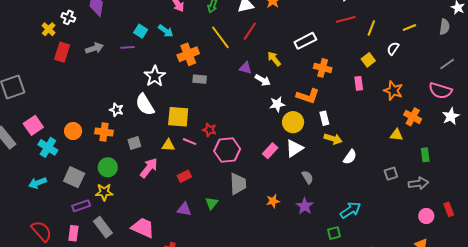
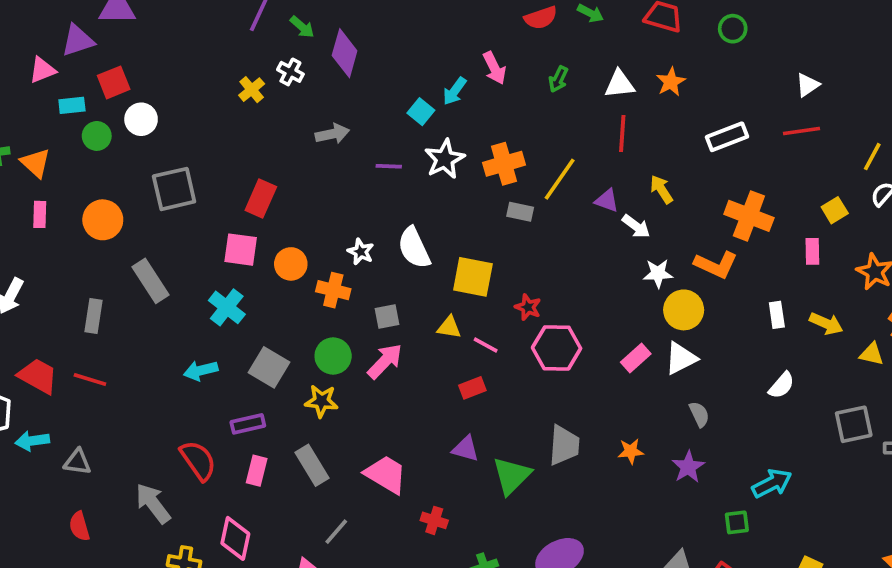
yellow line: (371, 28) -> (872, 157), moved
cyan arrow: (166, 31) -> (455, 91), moved, turned 84
red line: (250, 31) -> (622, 134), turned -36
yellow line: (220, 37) -> (560, 179), moved, turned 65
white rectangle: (305, 41) -> (727, 137), moved
purple line: (128, 47) -> (389, 166), moved
red rectangle: (62, 52) -> (261, 198), moved
orange cross: (323, 68) -> (749, 216), size x1.4
white star: (155, 76) -> (445, 159), moved
white rectangle: (324, 118) -> (777, 315), moved
pink square: (33, 125) -> (241, 250), moved, turned 36
orange circle: (73, 131) -> (291, 264), moved
yellow arrow: (333, 139) -> (826, 323), moved
pink line: (190, 142) -> (486, 345), moved
pink arrow: (149, 168) -> (385, 361), moved
gray square: (391, 174) -> (854, 424), size x1.5
gray trapezoid: (238, 184) -> (564, 445), moved
green triangle: (212, 203) -> (512, 476), moved, size x1.6
purple rectangle: (81, 206) -> (248, 424), moved

